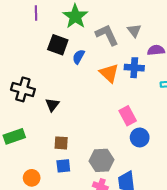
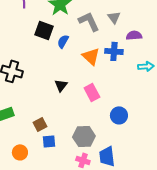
black triangle: (52, 105) -> (61, 85), moved
pink rectangle: (128, 116) -> (92, 92), moved
brown square: (61, 143) -> (40, 124), moved, turned -32

